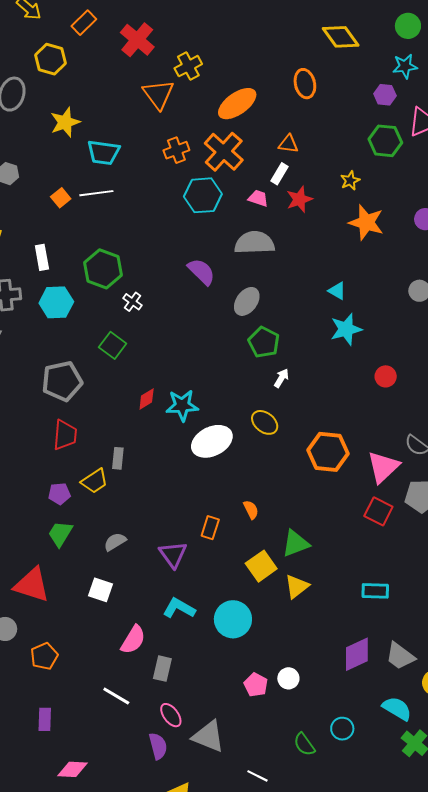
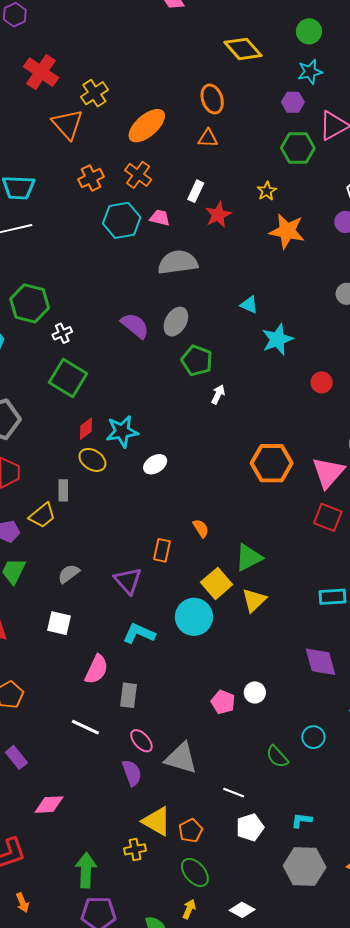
orange triangle: (288, 144) -> (208, 138), moved
orange cross: (224, 152) -> (138, 175), size x0.7
pink trapezoid: (258, 198) -> (160, 218), moved
purple semicircle: (201, 272) -> (135, 326), moved
cyan triangle: (337, 291) -> (249, 305), moved
white cross: (132, 302) -> (62, 333), turned 36
green square: (113, 345) -> (68, 378), moved, size x1.4
yellow ellipse: (265, 422) -> (92, 460), moved
white ellipse: (212, 441) -> (155, 464), size x0.6
cyan circle: (233, 619) -> (194, 617), moved
purple diamond: (357, 654) -> (321, 662), turned -75
purple rectangle: (45, 719) -> (16, 757), turned -35

